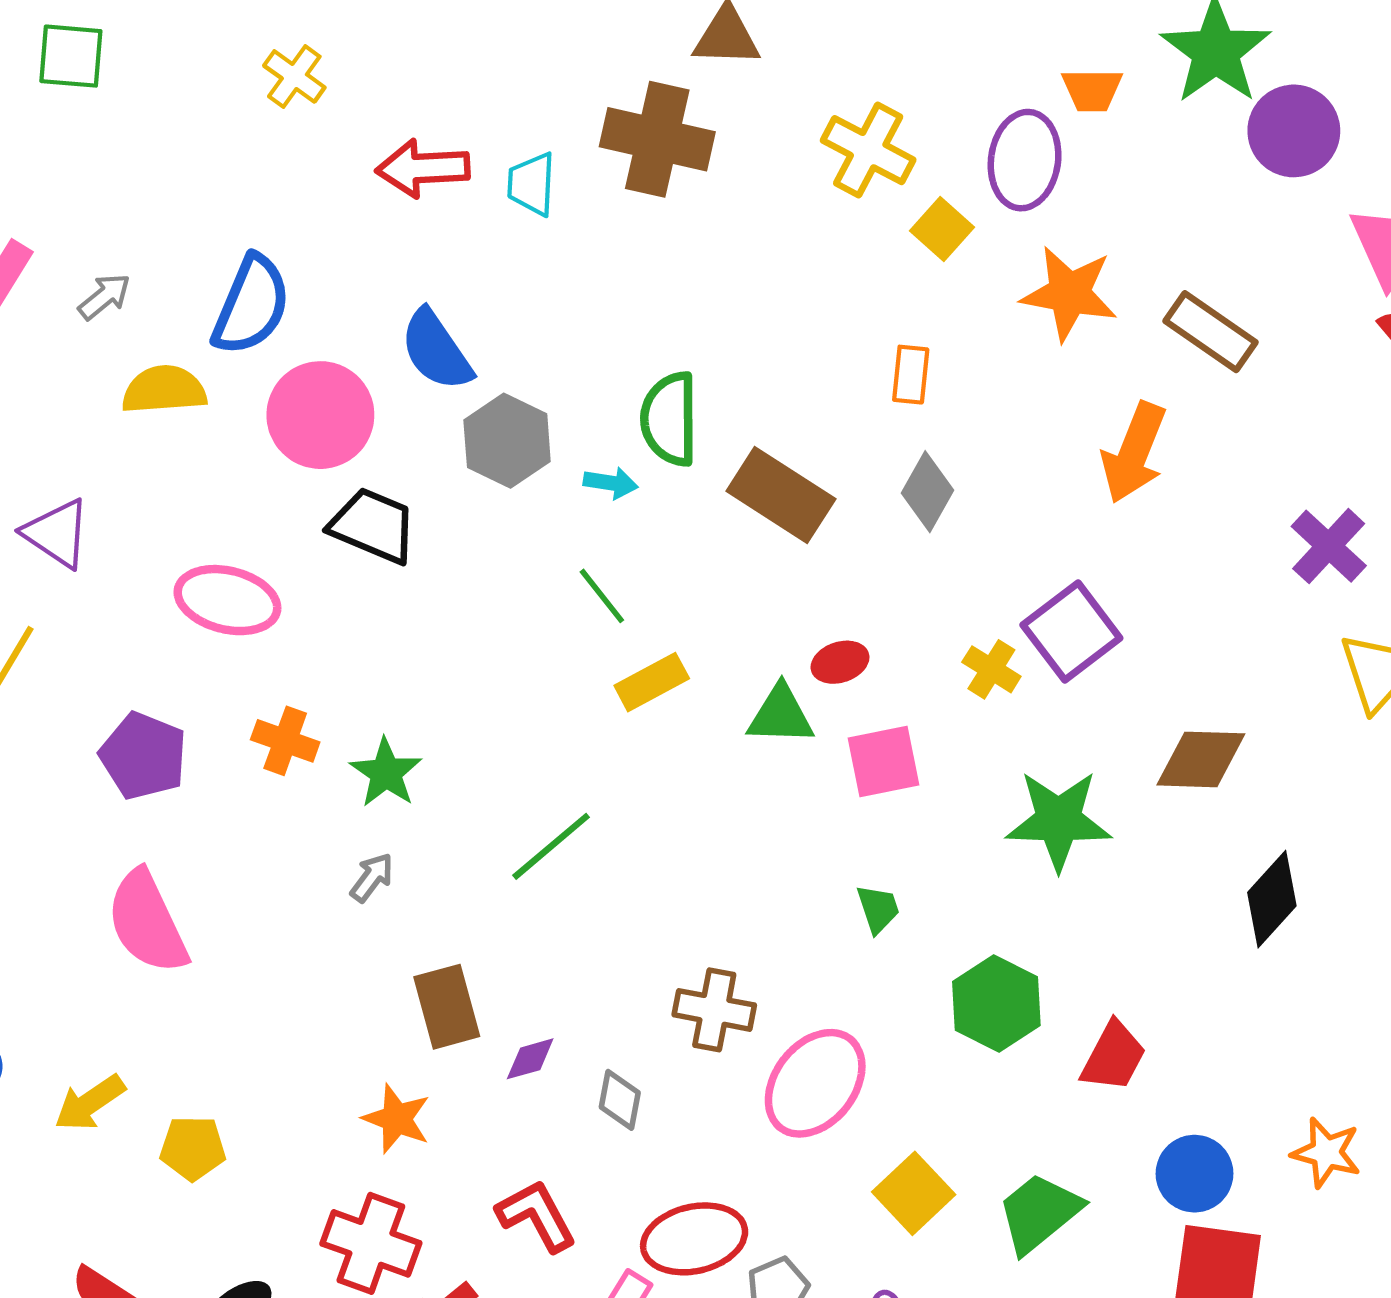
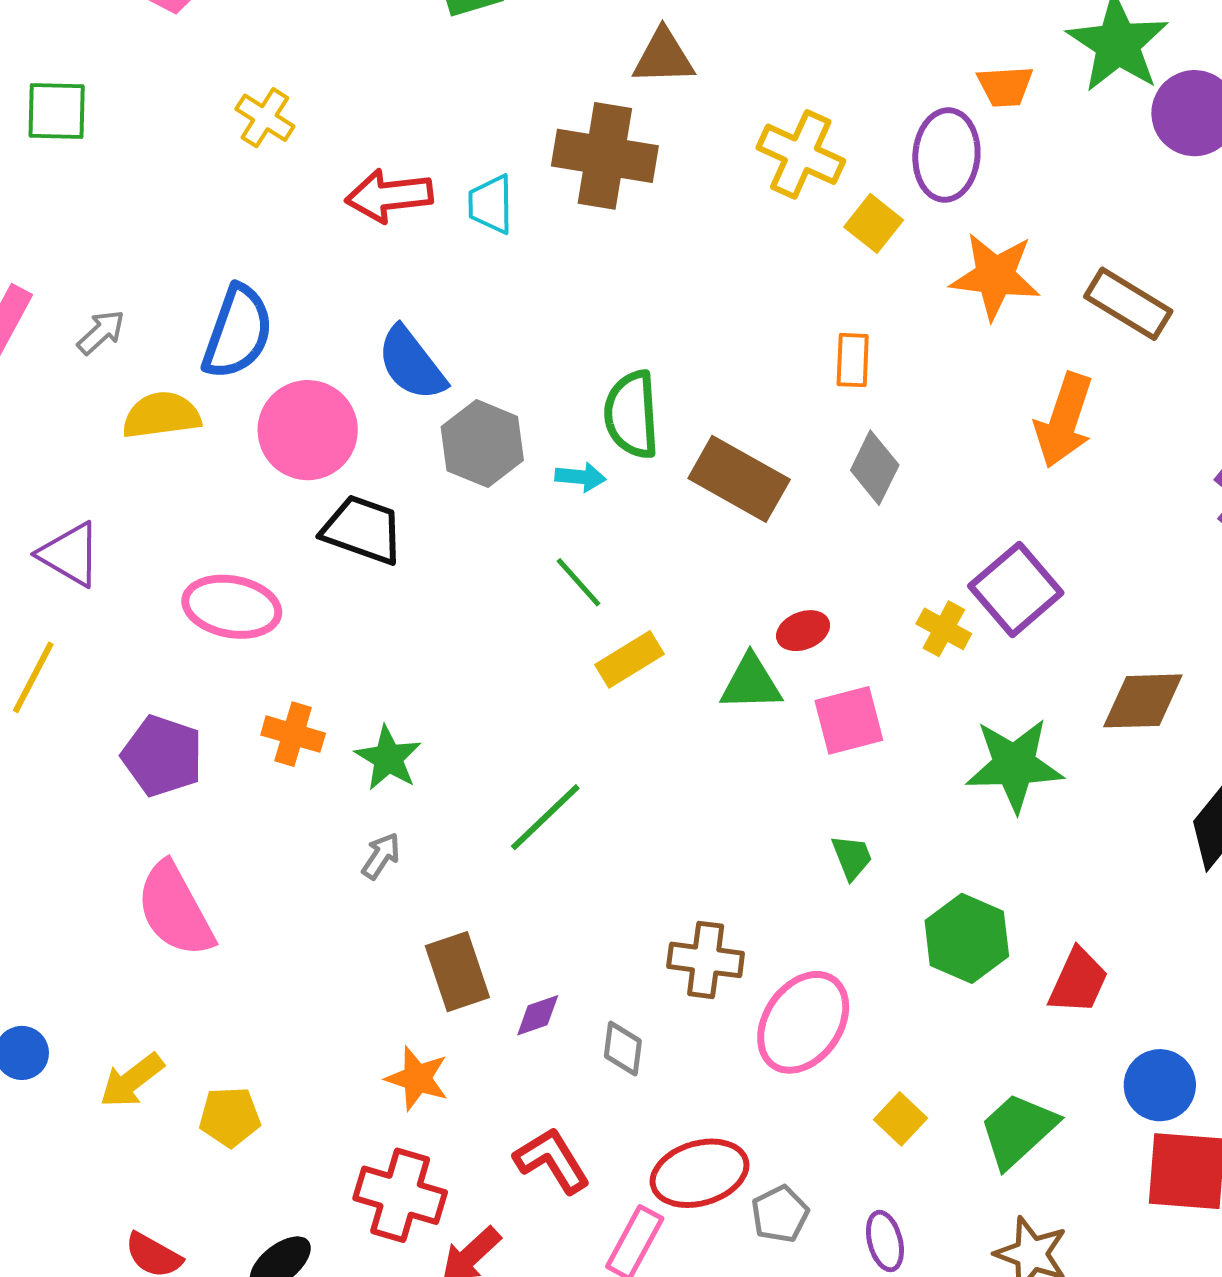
yellow square: (914, 1193) -> (901, 1119), size x0.7

